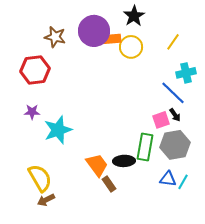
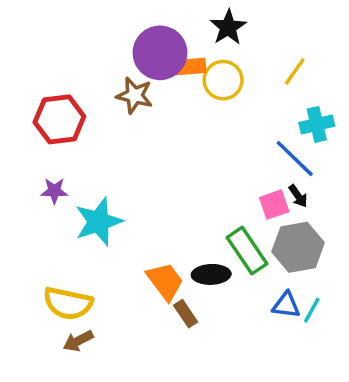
brown star: (55, 37) -> (134, 95), moved
green rectangle: (145, 147) -> (247, 251), turned -44
yellow semicircle: (40, 178) -> (68, 303), turned 132

